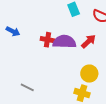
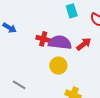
yellow circle: (89, 74) -> (58, 66), moved

